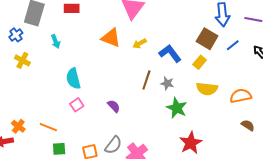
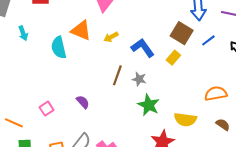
cyan semicircle: (73, 79) -> (59, 48), moved
yellow semicircle: (207, 89) -> (185, 119), moved
pink square: (77, 105) -> (47, 109), moved

